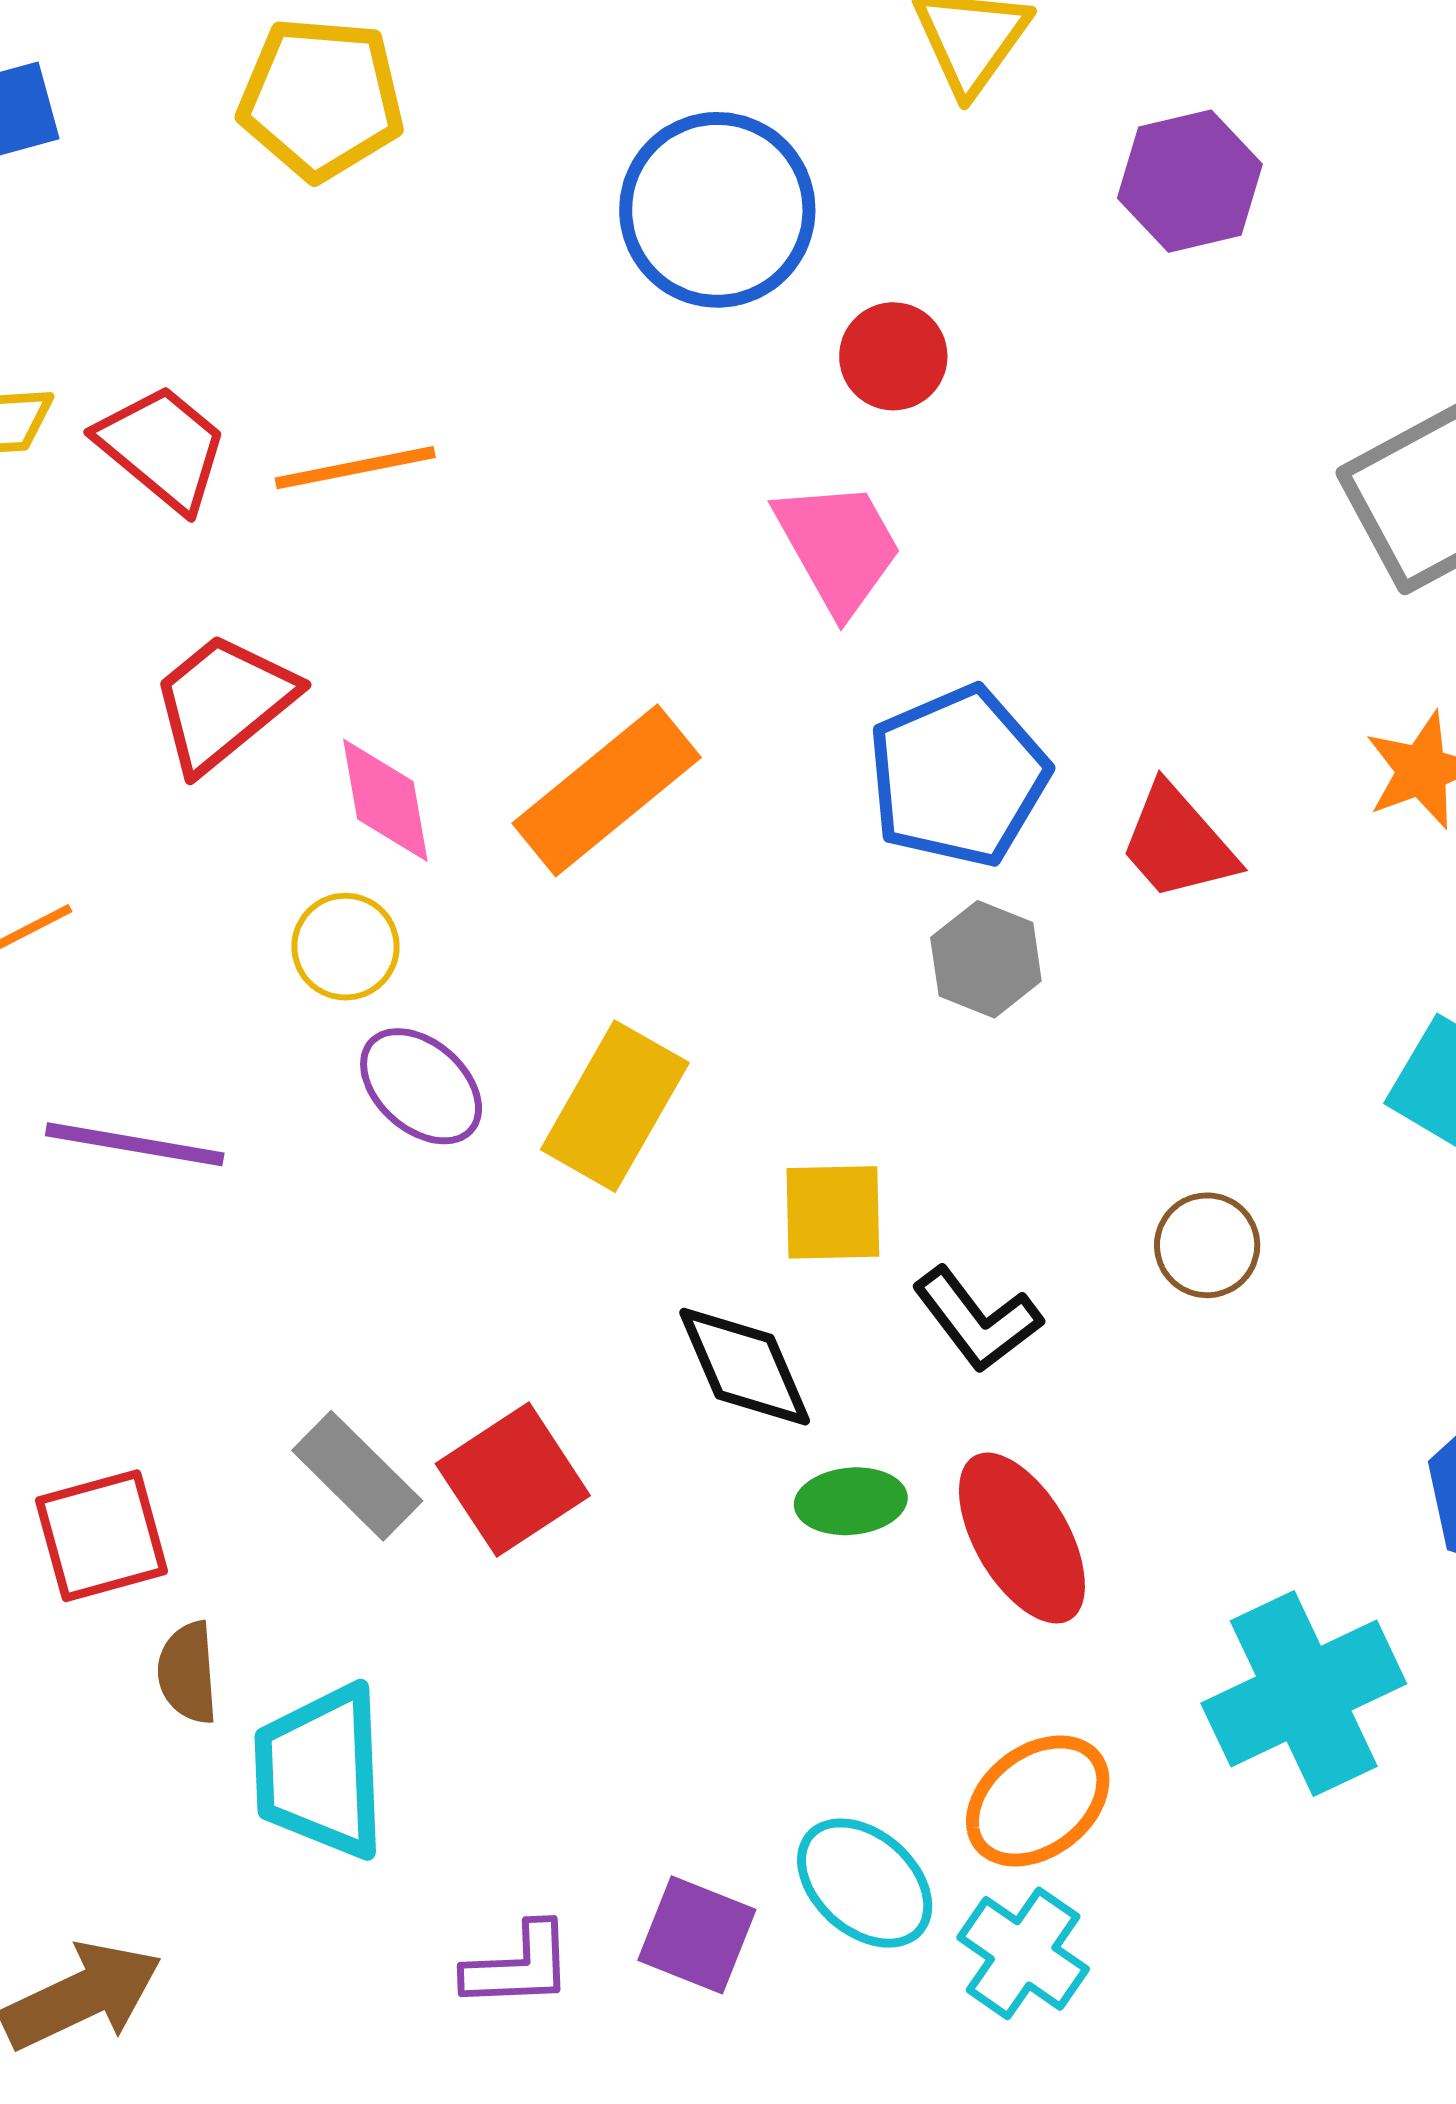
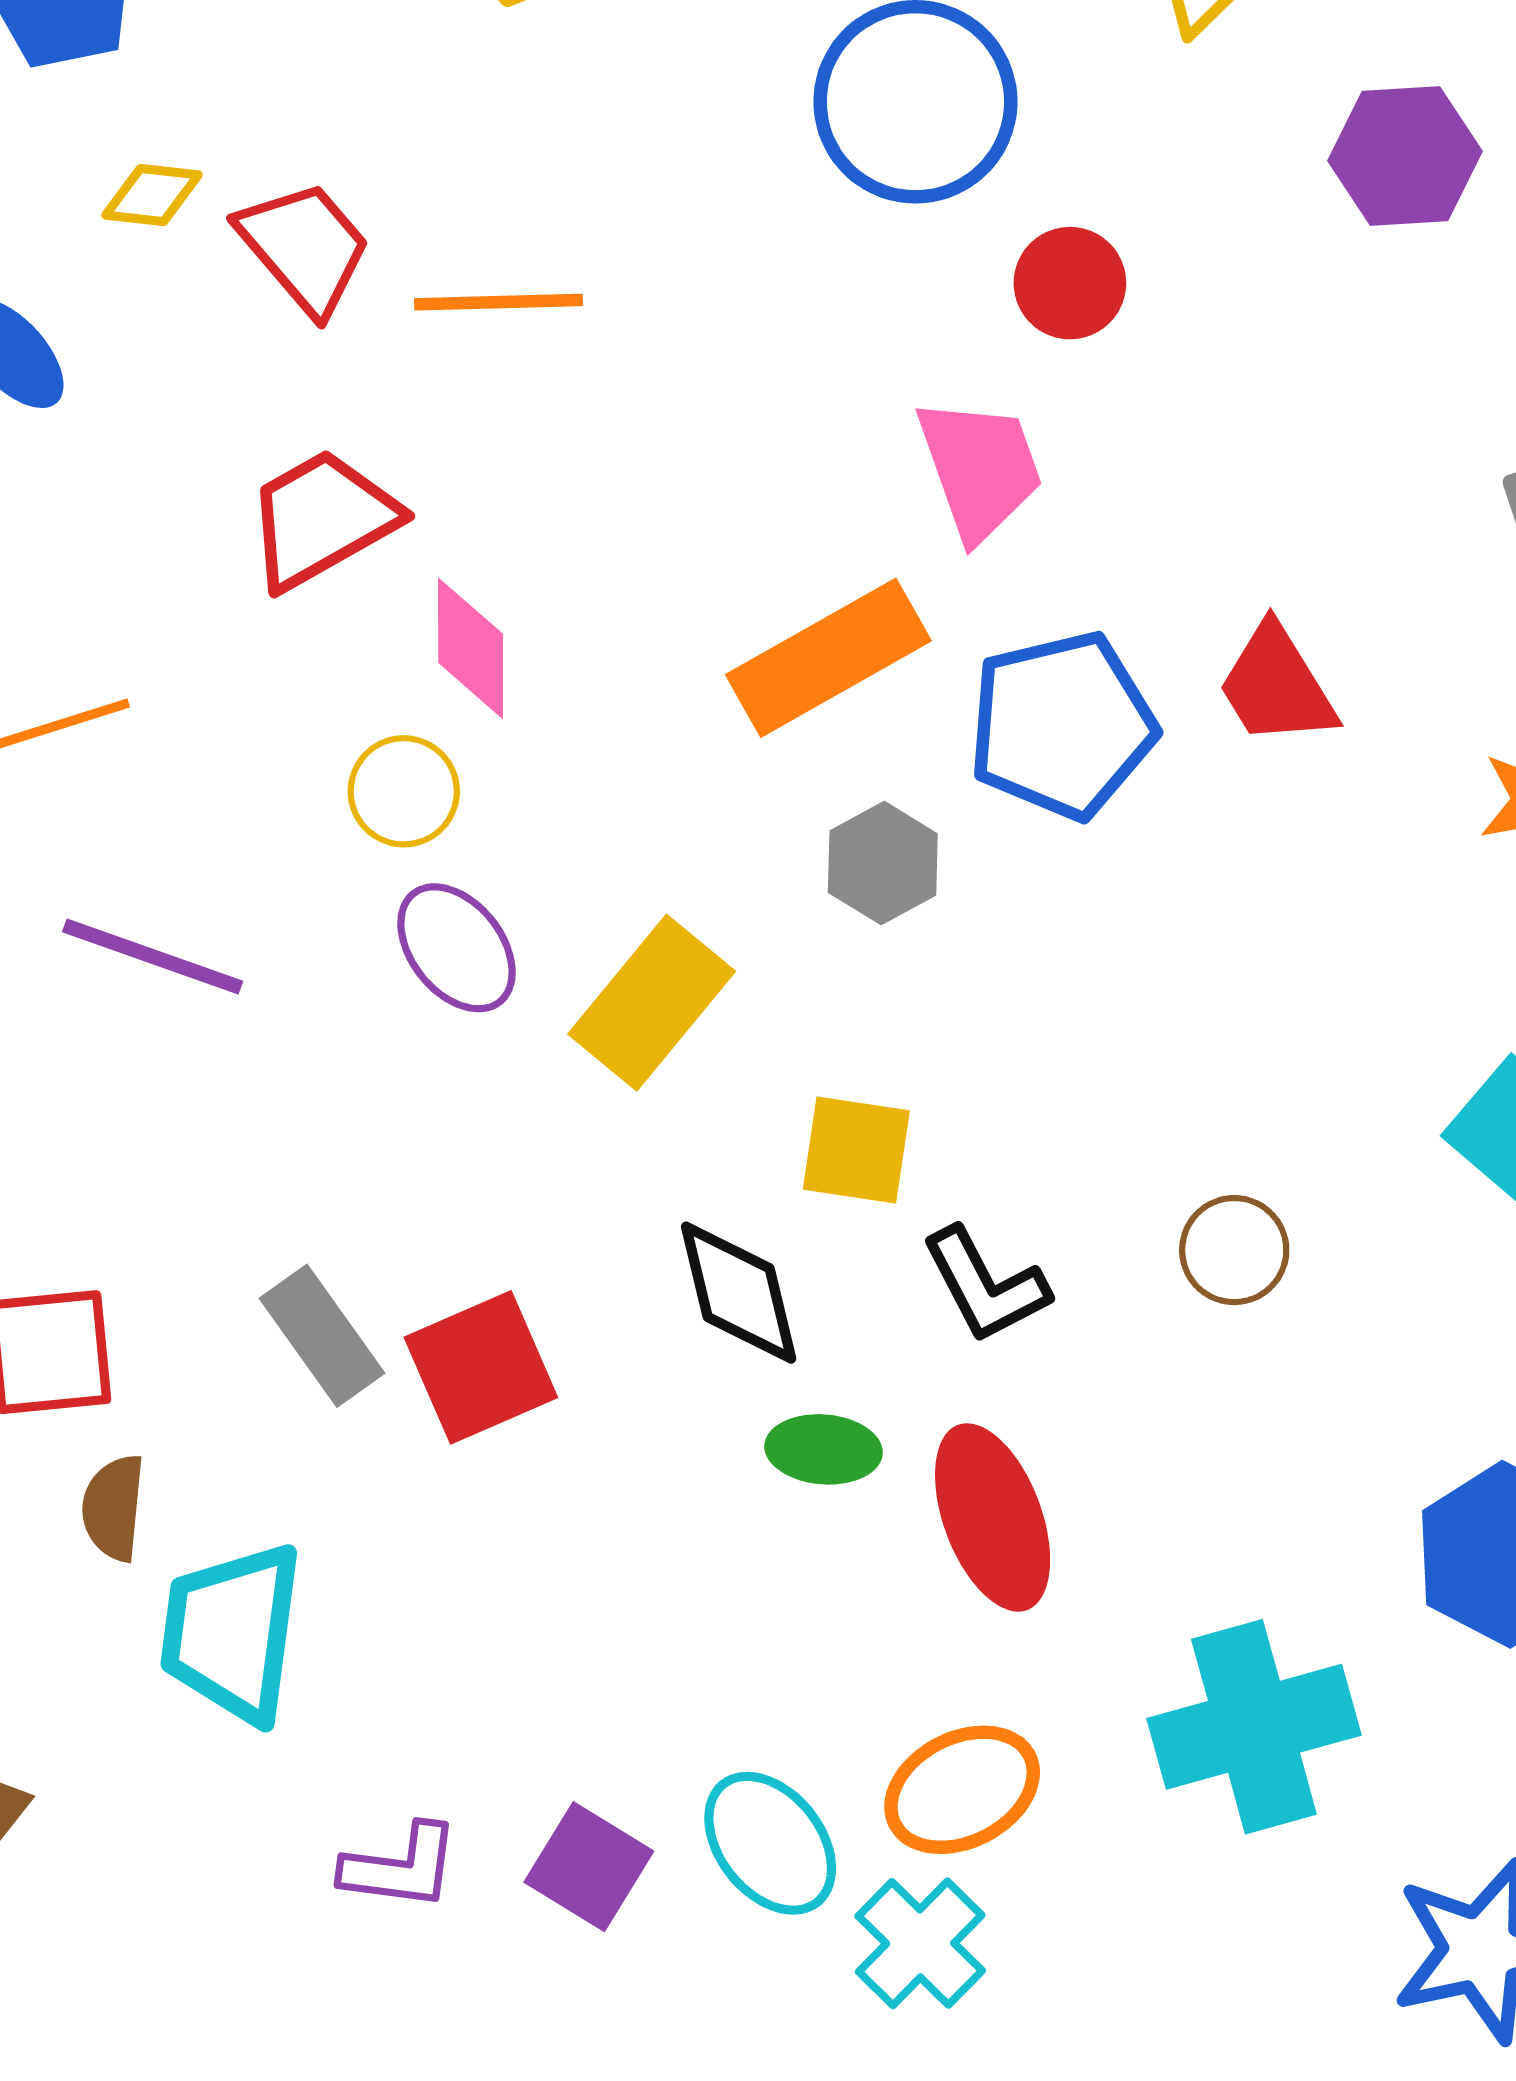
orange rectangle: (607, 790) -> (828, 658), moved
red trapezoid: (1178, 843) -> (1277, 685), moved
gray hexagon: (986, 959) -> (883, 863), moved

